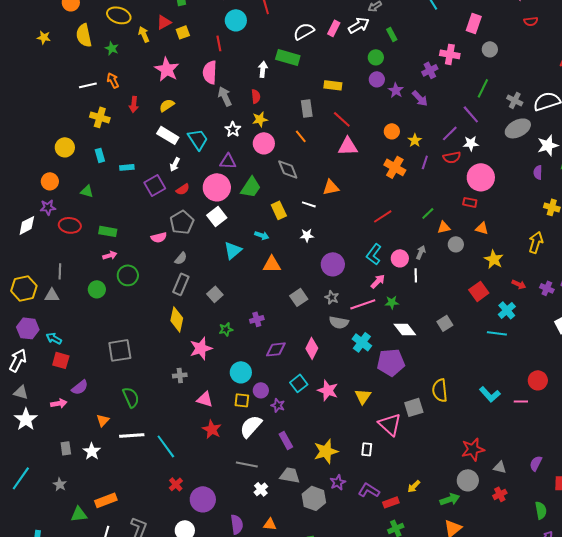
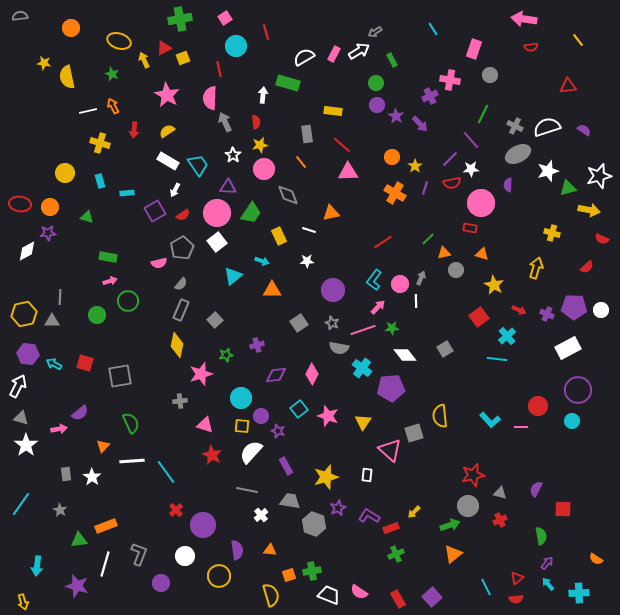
yellow semicircle: (84, 35) -> (67, 77), moved
purple semicircle: (538, 172) -> (508, 185), moved
red ellipse: (70, 225) -> (20, 204), moved
red square: (61, 360) -> (85, 363), moved

